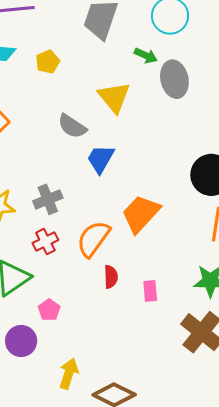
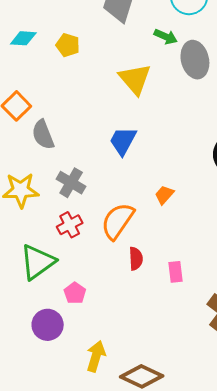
yellow pentagon: (48, 62) -> (68, 45), turned -30
gray semicircle: (72, 126) -> (43, 135), moved, turned 36
gray cross: (48, 199) -> (71, 183), turned -36
orange trapezoid: (141, 214) -> (164, 195), size x0.5

